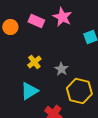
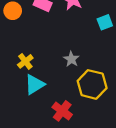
yellow cross: (34, 62) -> (25, 61), moved

